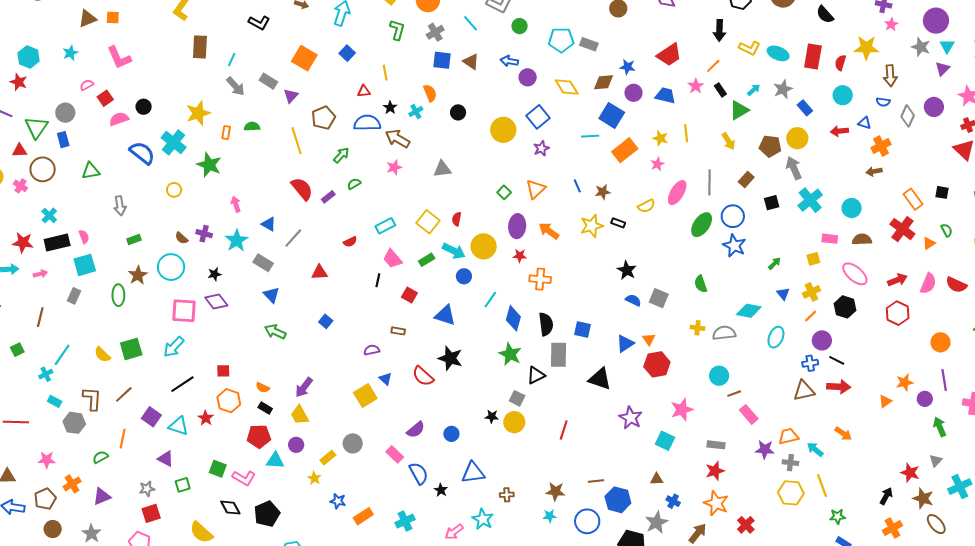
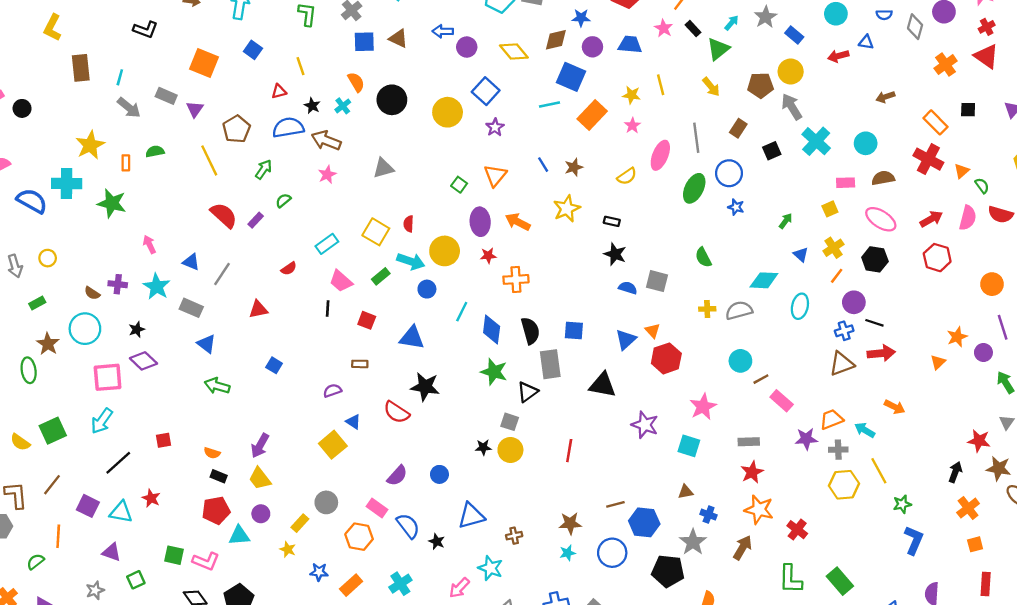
black circle: (144, 107) -> (22, 108), moved
black circle: (458, 112) -> (392, 100), size x1.6
cyan cross: (174, 142) -> (67, 183), turned -30
orange cross: (881, 146) -> (946, 65), moved
yellow circle: (174, 190) -> (48, 258), moved
black rectangle: (618, 223) -> (612, 221), moved
green semicircle: (947, 230) -> (982, 186), moved
blue star: (734, 246) -> (736, 207), size x0.6
orange hexagon: (229, 401) -> (359, 537), moved

